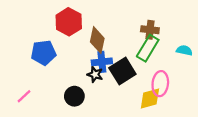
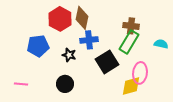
brown diamond: (97, 40) -> (82, 18), moved
blue cross: (102, 62) -> (89, 40), moved
black star: (95, 74) -> (69, 55), moved
pink line: (24, 96) -> (21, 84), turned 48

